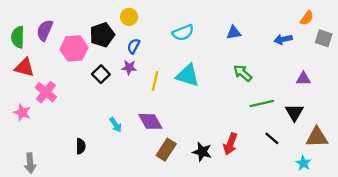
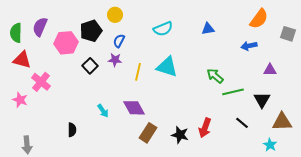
orange semicircle: (307, 18) -> (259, 19), moved, size x1.5
blue arrow: (283, 39) -> (249, 46), moved
green arrow: (243, 73) -> (215, 76), moved

